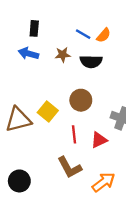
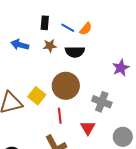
black rectangle: (34, 28) -> (45, 23), moved
brown circle: (81, 100) -> (66, 86), size x1.4
red triangle: (99, 140) -> (88, 128), moved, turned -35

